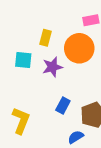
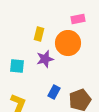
cyan square: (23, 60) -> (17, 66), moved

